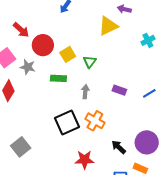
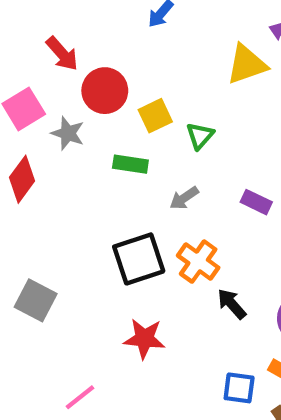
gray arrow: (85, 92) -> (184, 198), turned -136
gray square: (21, 147) -> (36, 300), turned -30
black arrow: (119, 147) -> (232, 304), moved
red star: (84, 160) -> (144, 339), moved

